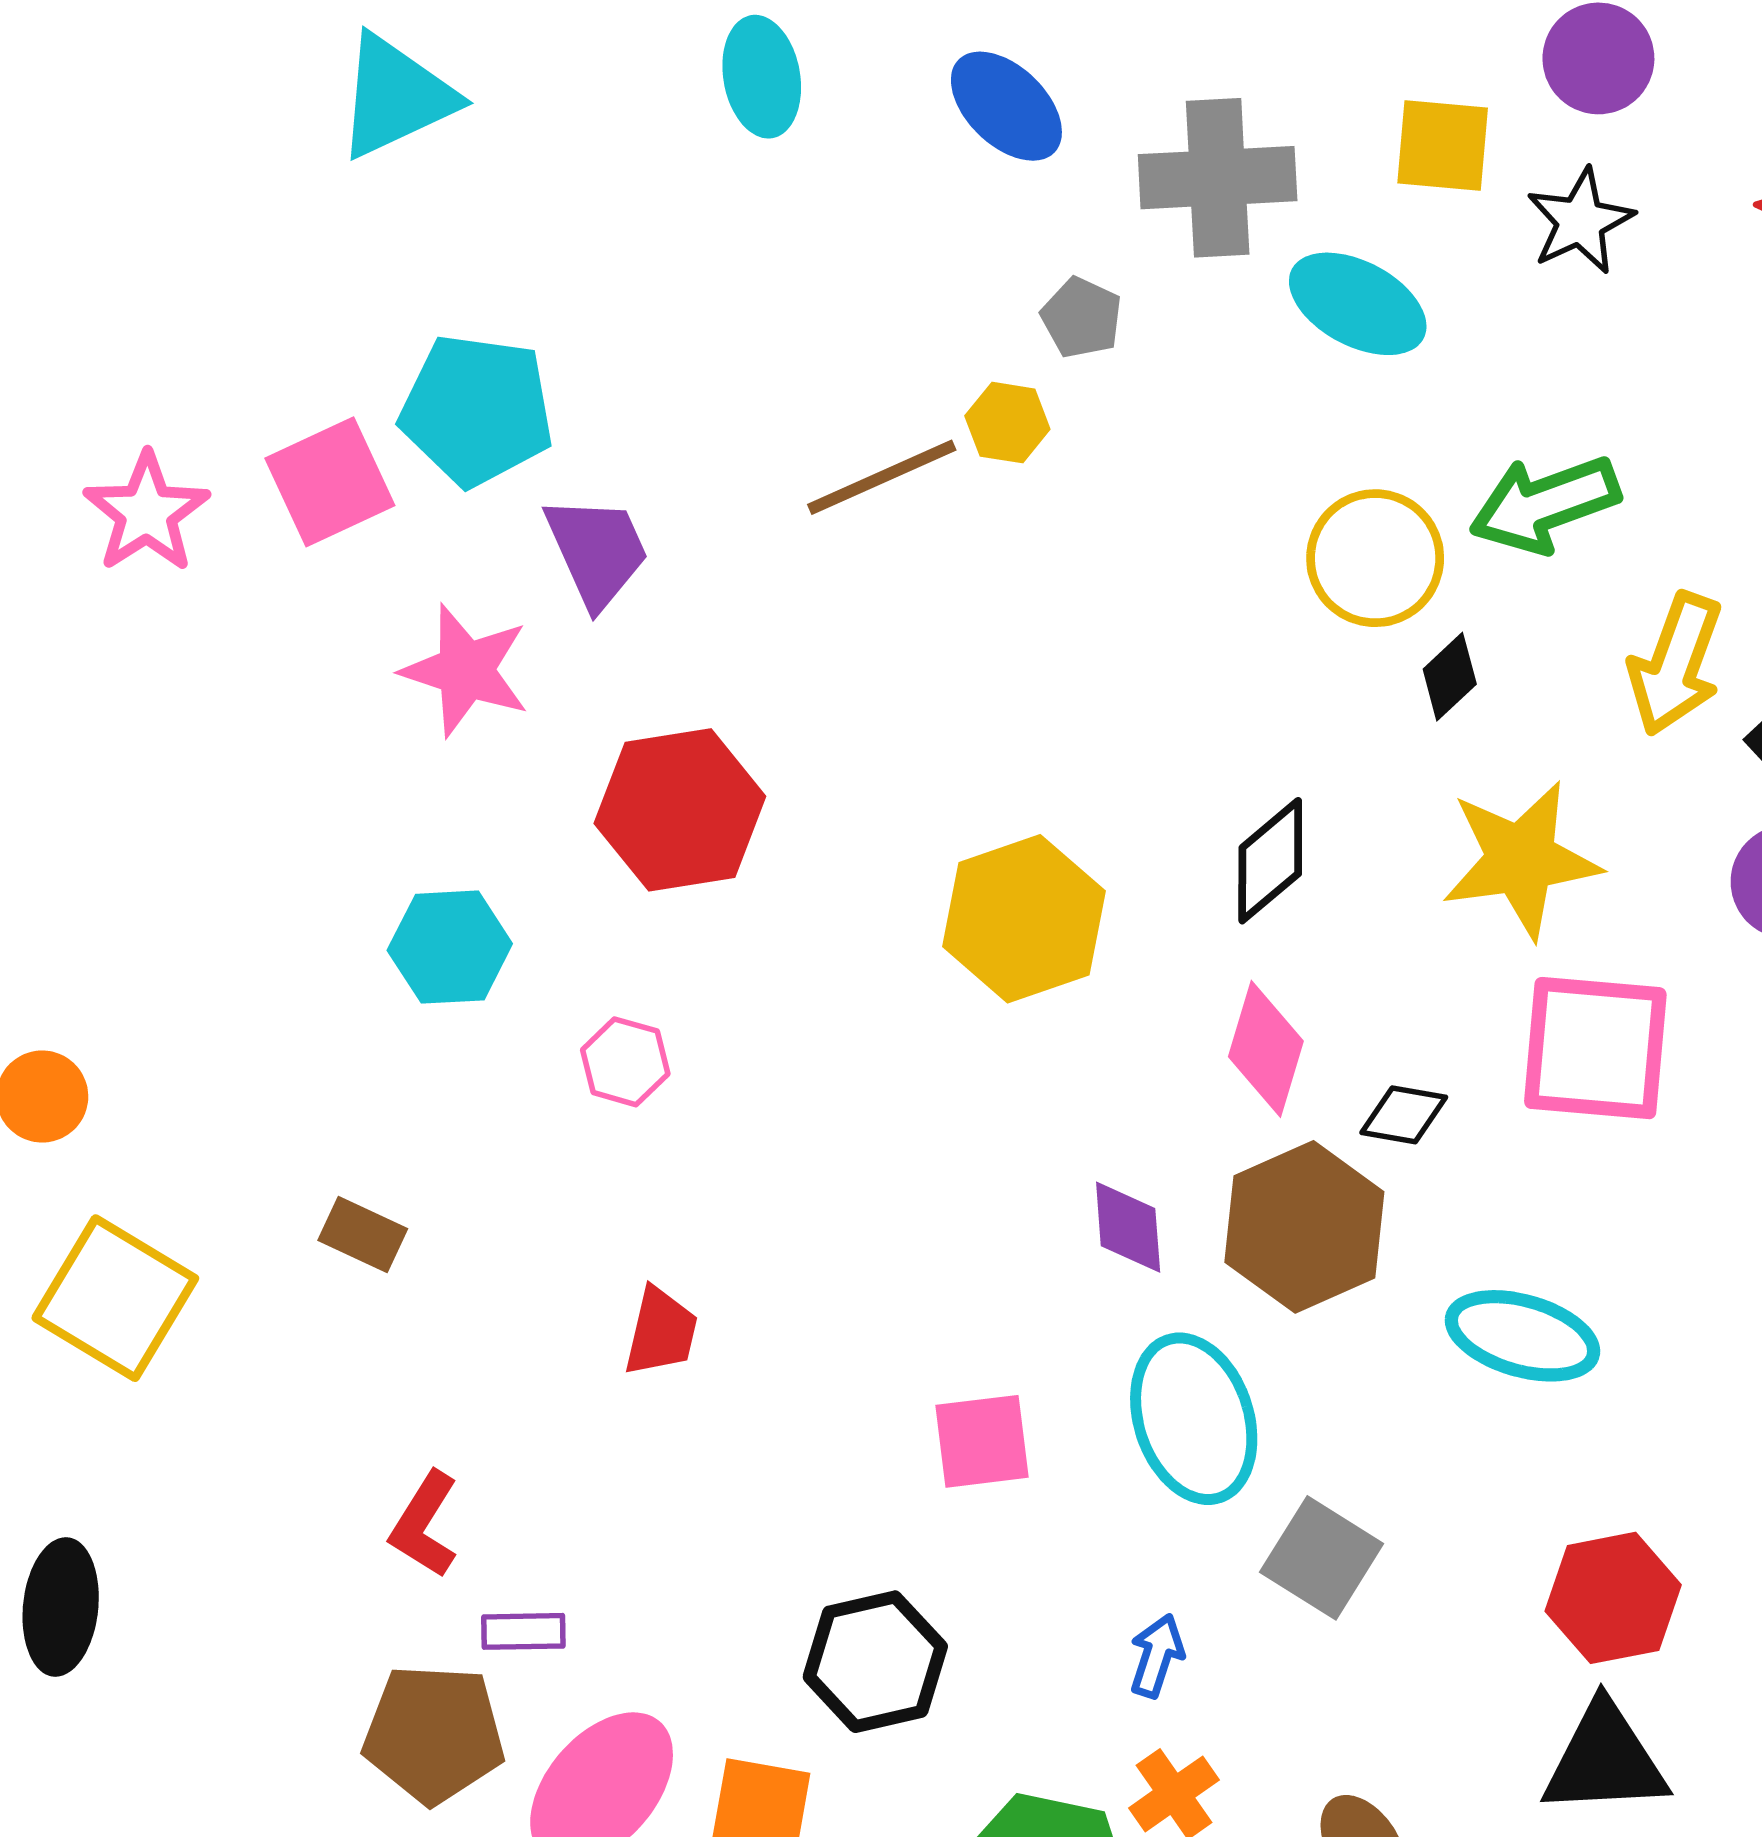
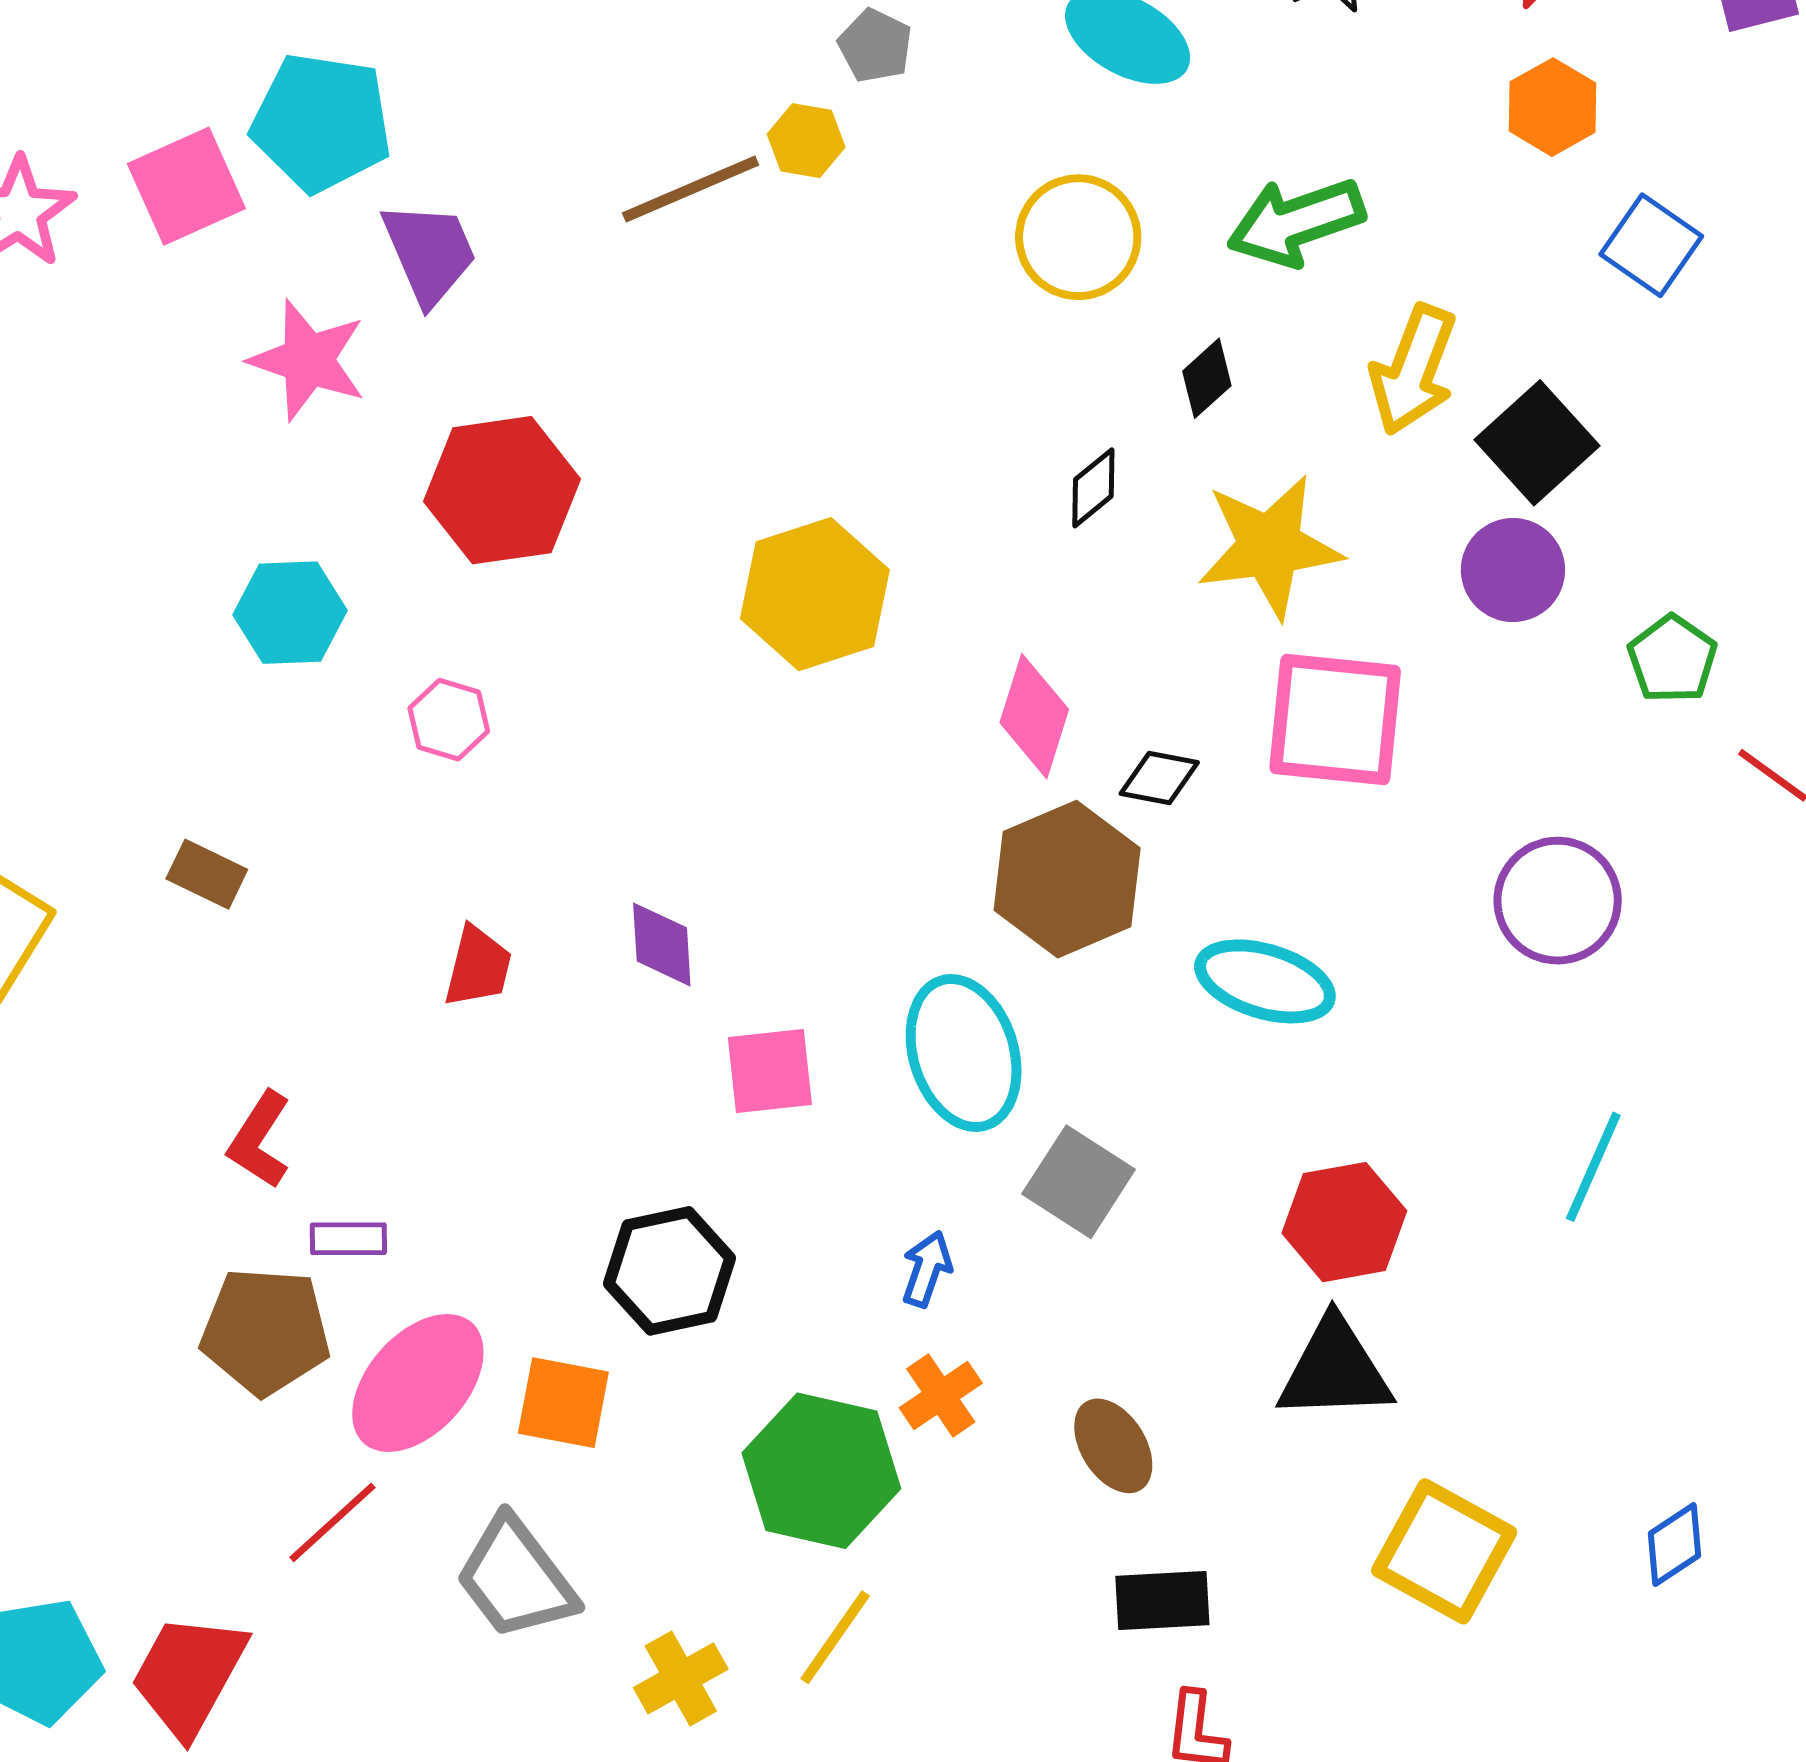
yellow circle: (1375, 558) -> (1078, 237), moved
black diamond: (1270, 861) -> (1093, 488), moved, size x0.7
purple diamond: (1128, 1227) -> (662, 944), moved

